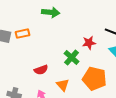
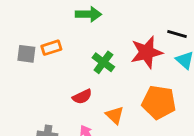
red star: (89, 43) -> (147, 52), size x1.6
green cross: (72, 57) -> (103, 62), moved

